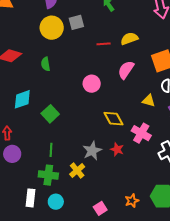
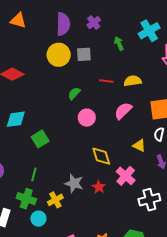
green semicircle: (46, 64) -> (74, 93), moved, turned 40
gray star: (92, 151) -> (74, 183), turned 30
cyan circle: (56, 202) -> (38, 219), moved

